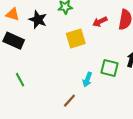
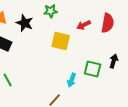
yellow square: (76, 39) -> (61, 41), turned 30

